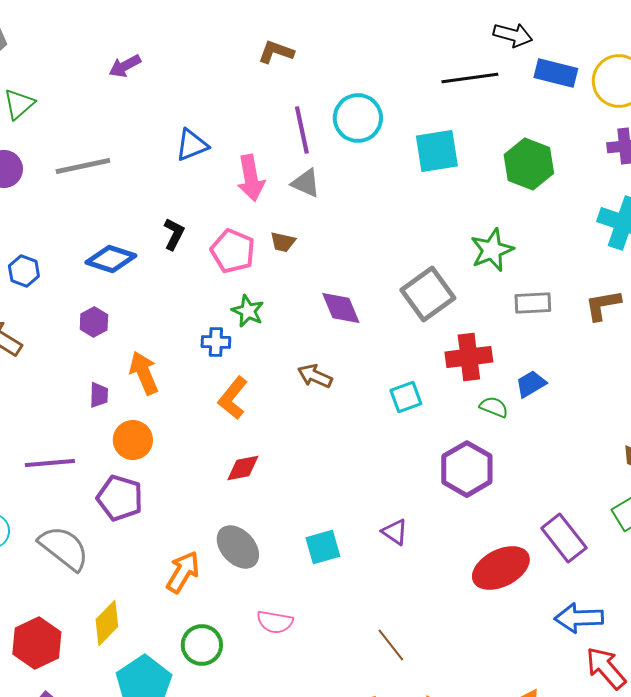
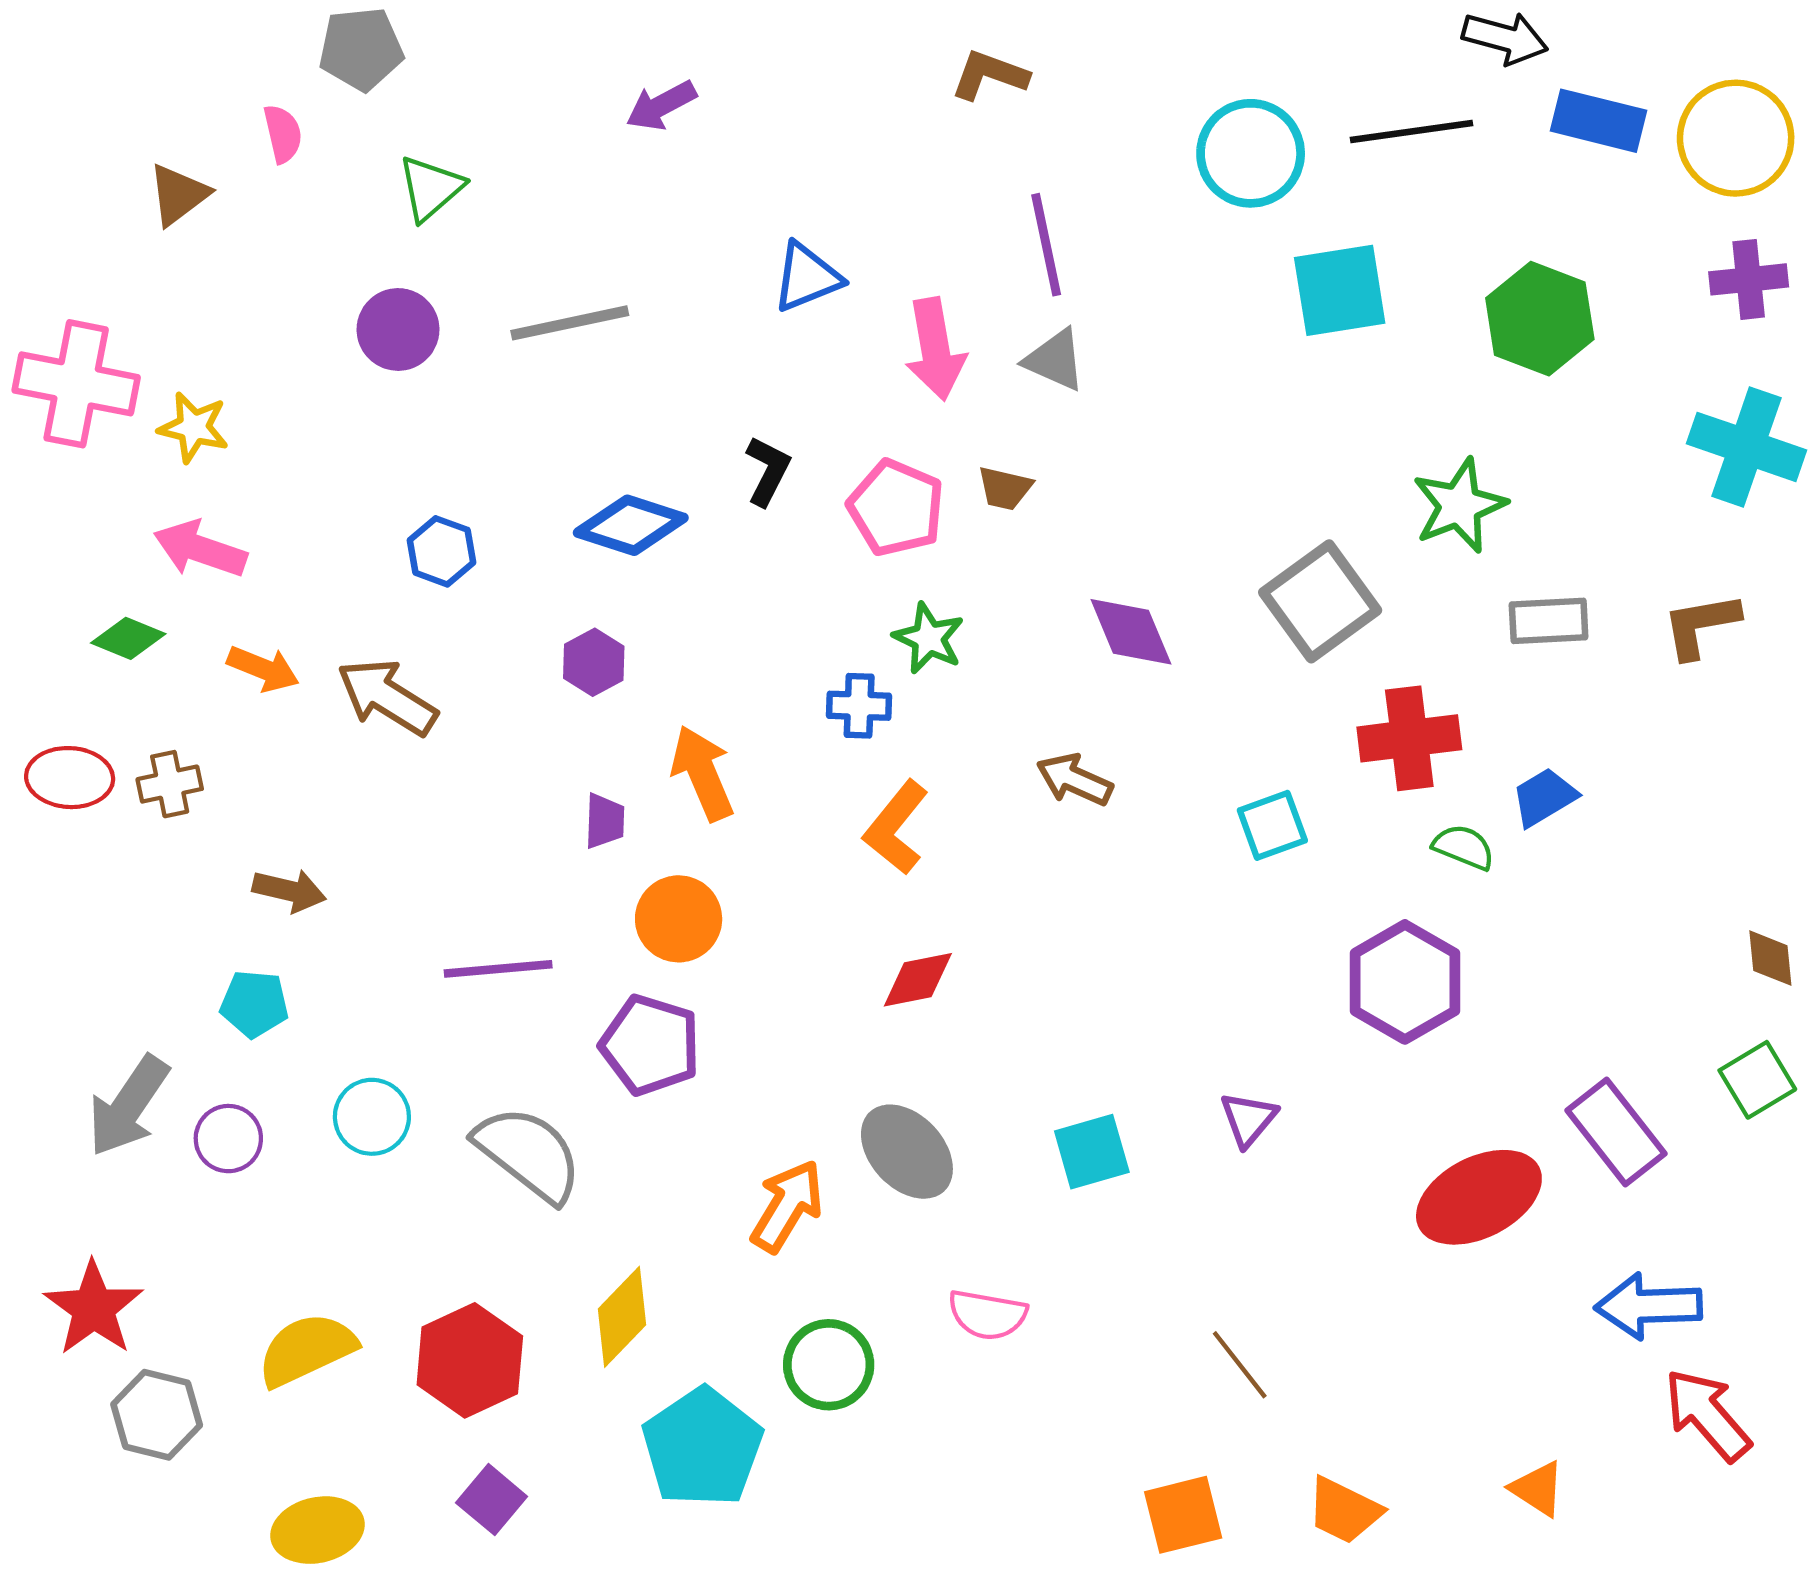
cyan circle: (358, 118) -> (1251, 153), moved
purple triangle: (395, 532) -> (1248, 1119), turned 36

